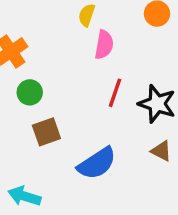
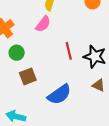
pink semicircle: (104, 45) -> (43, 24), moved, turned 30
red line: (115, 93) -> (69, 51), turned -30

